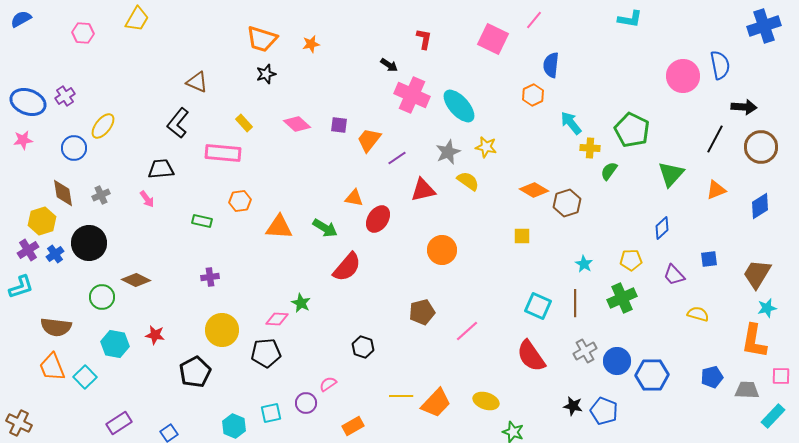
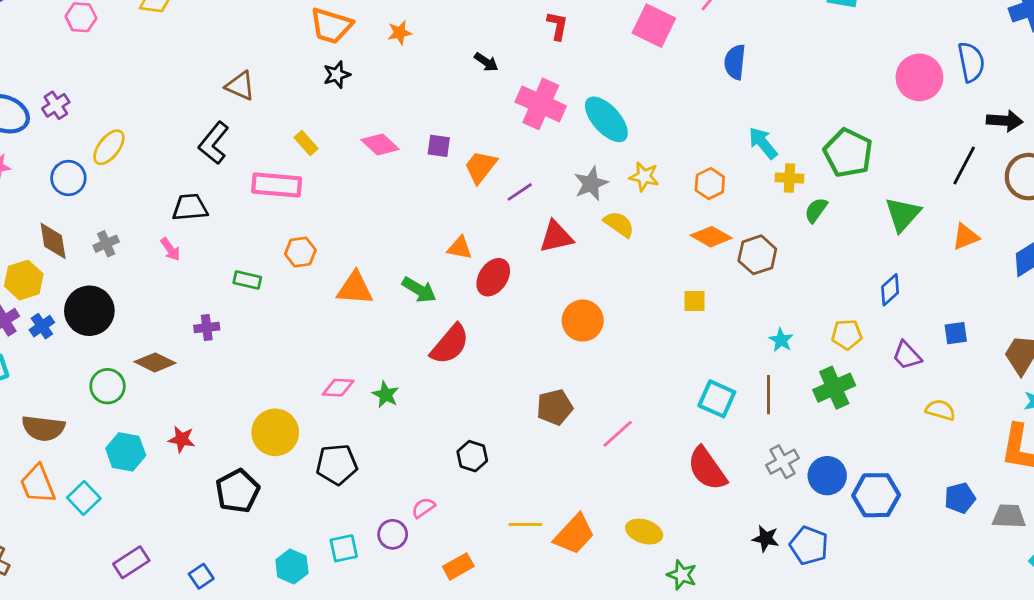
black arrow: (389, 65) -> (486, 62), moved
orange hexagon: (533, 95) -> (710, 184), moved
purple cross: (210, 277) -> (207, 328), moved
pink diamond: (277, 319) -> (338, 388), moved

